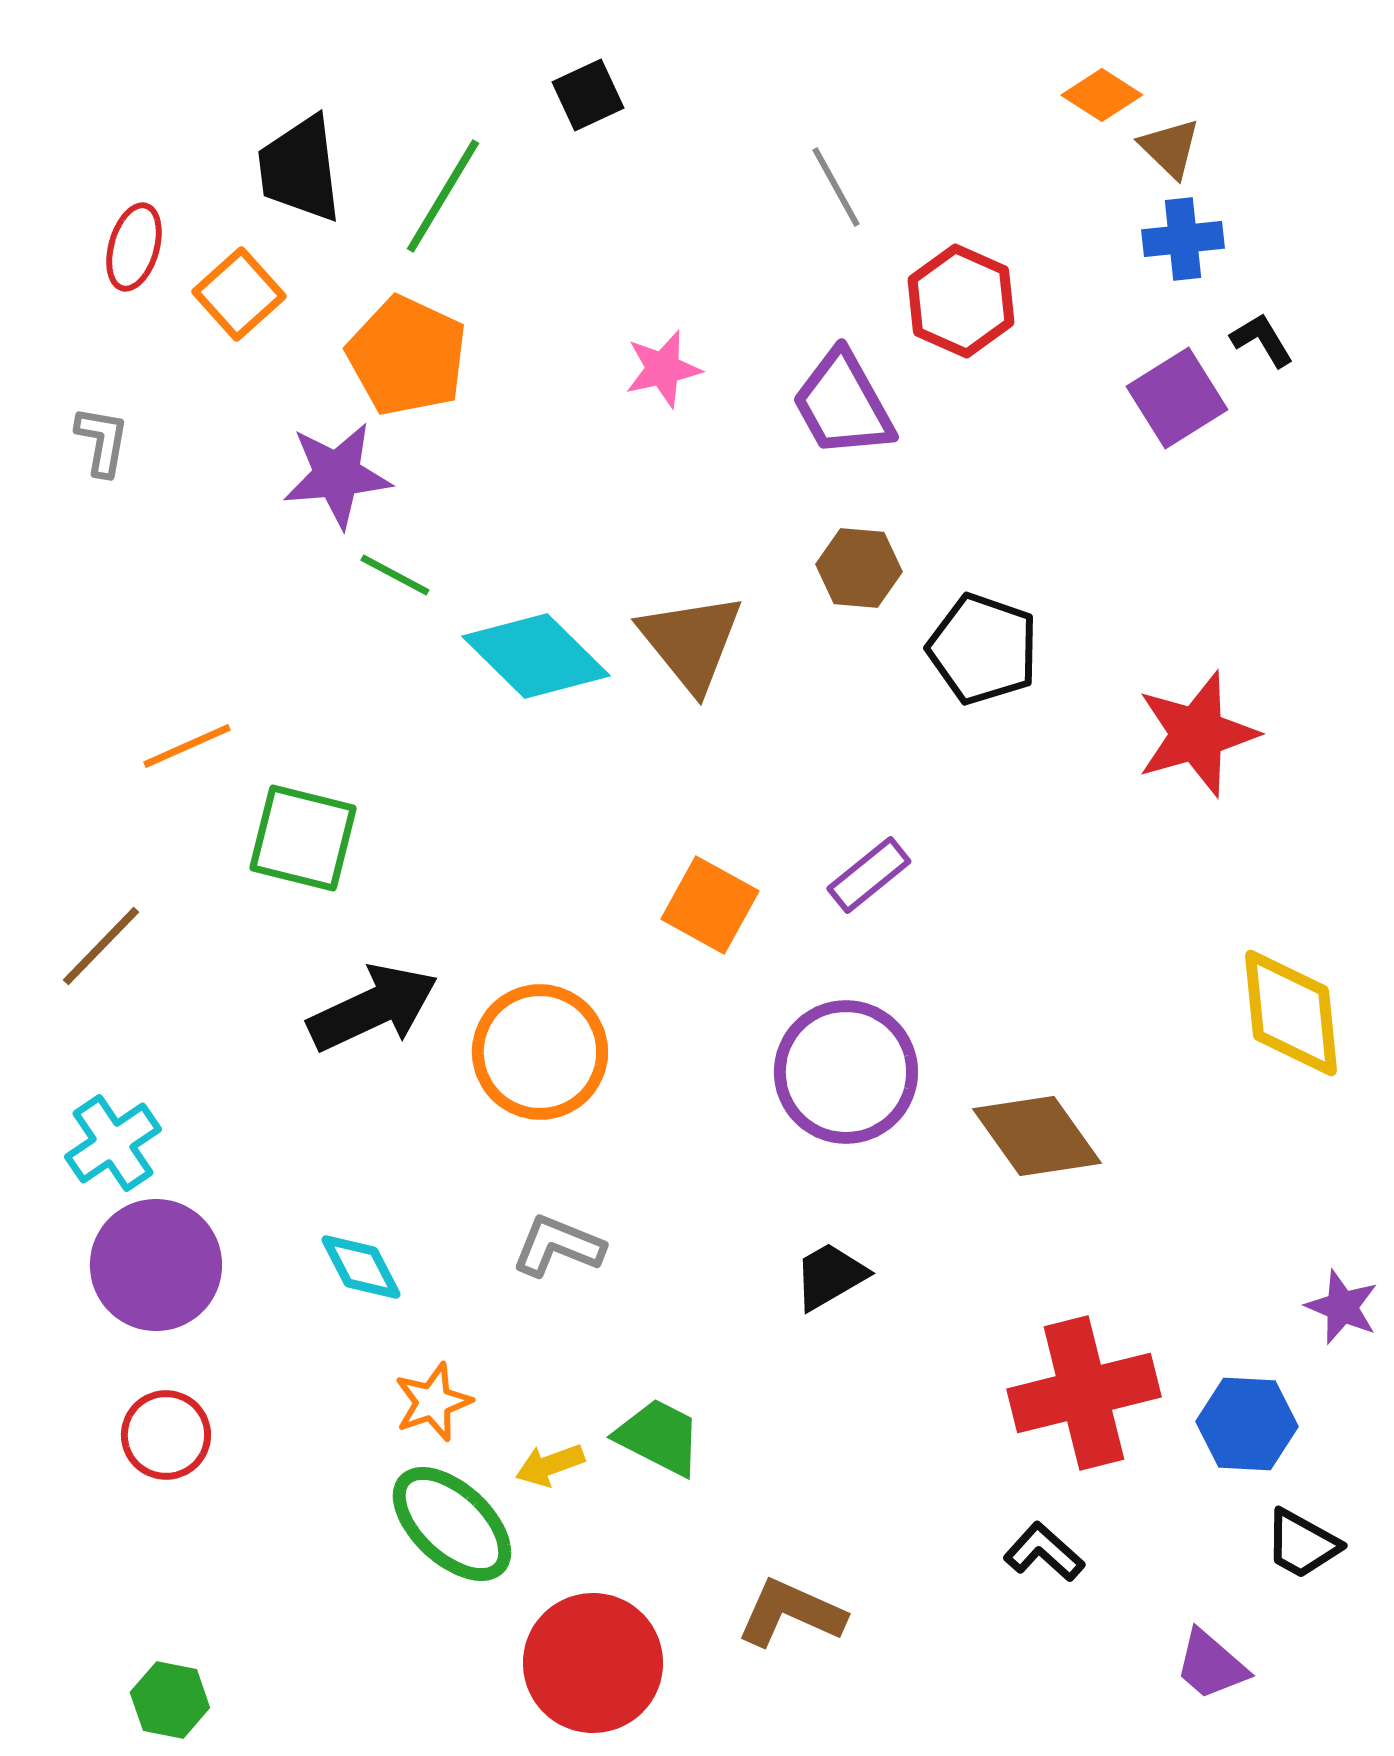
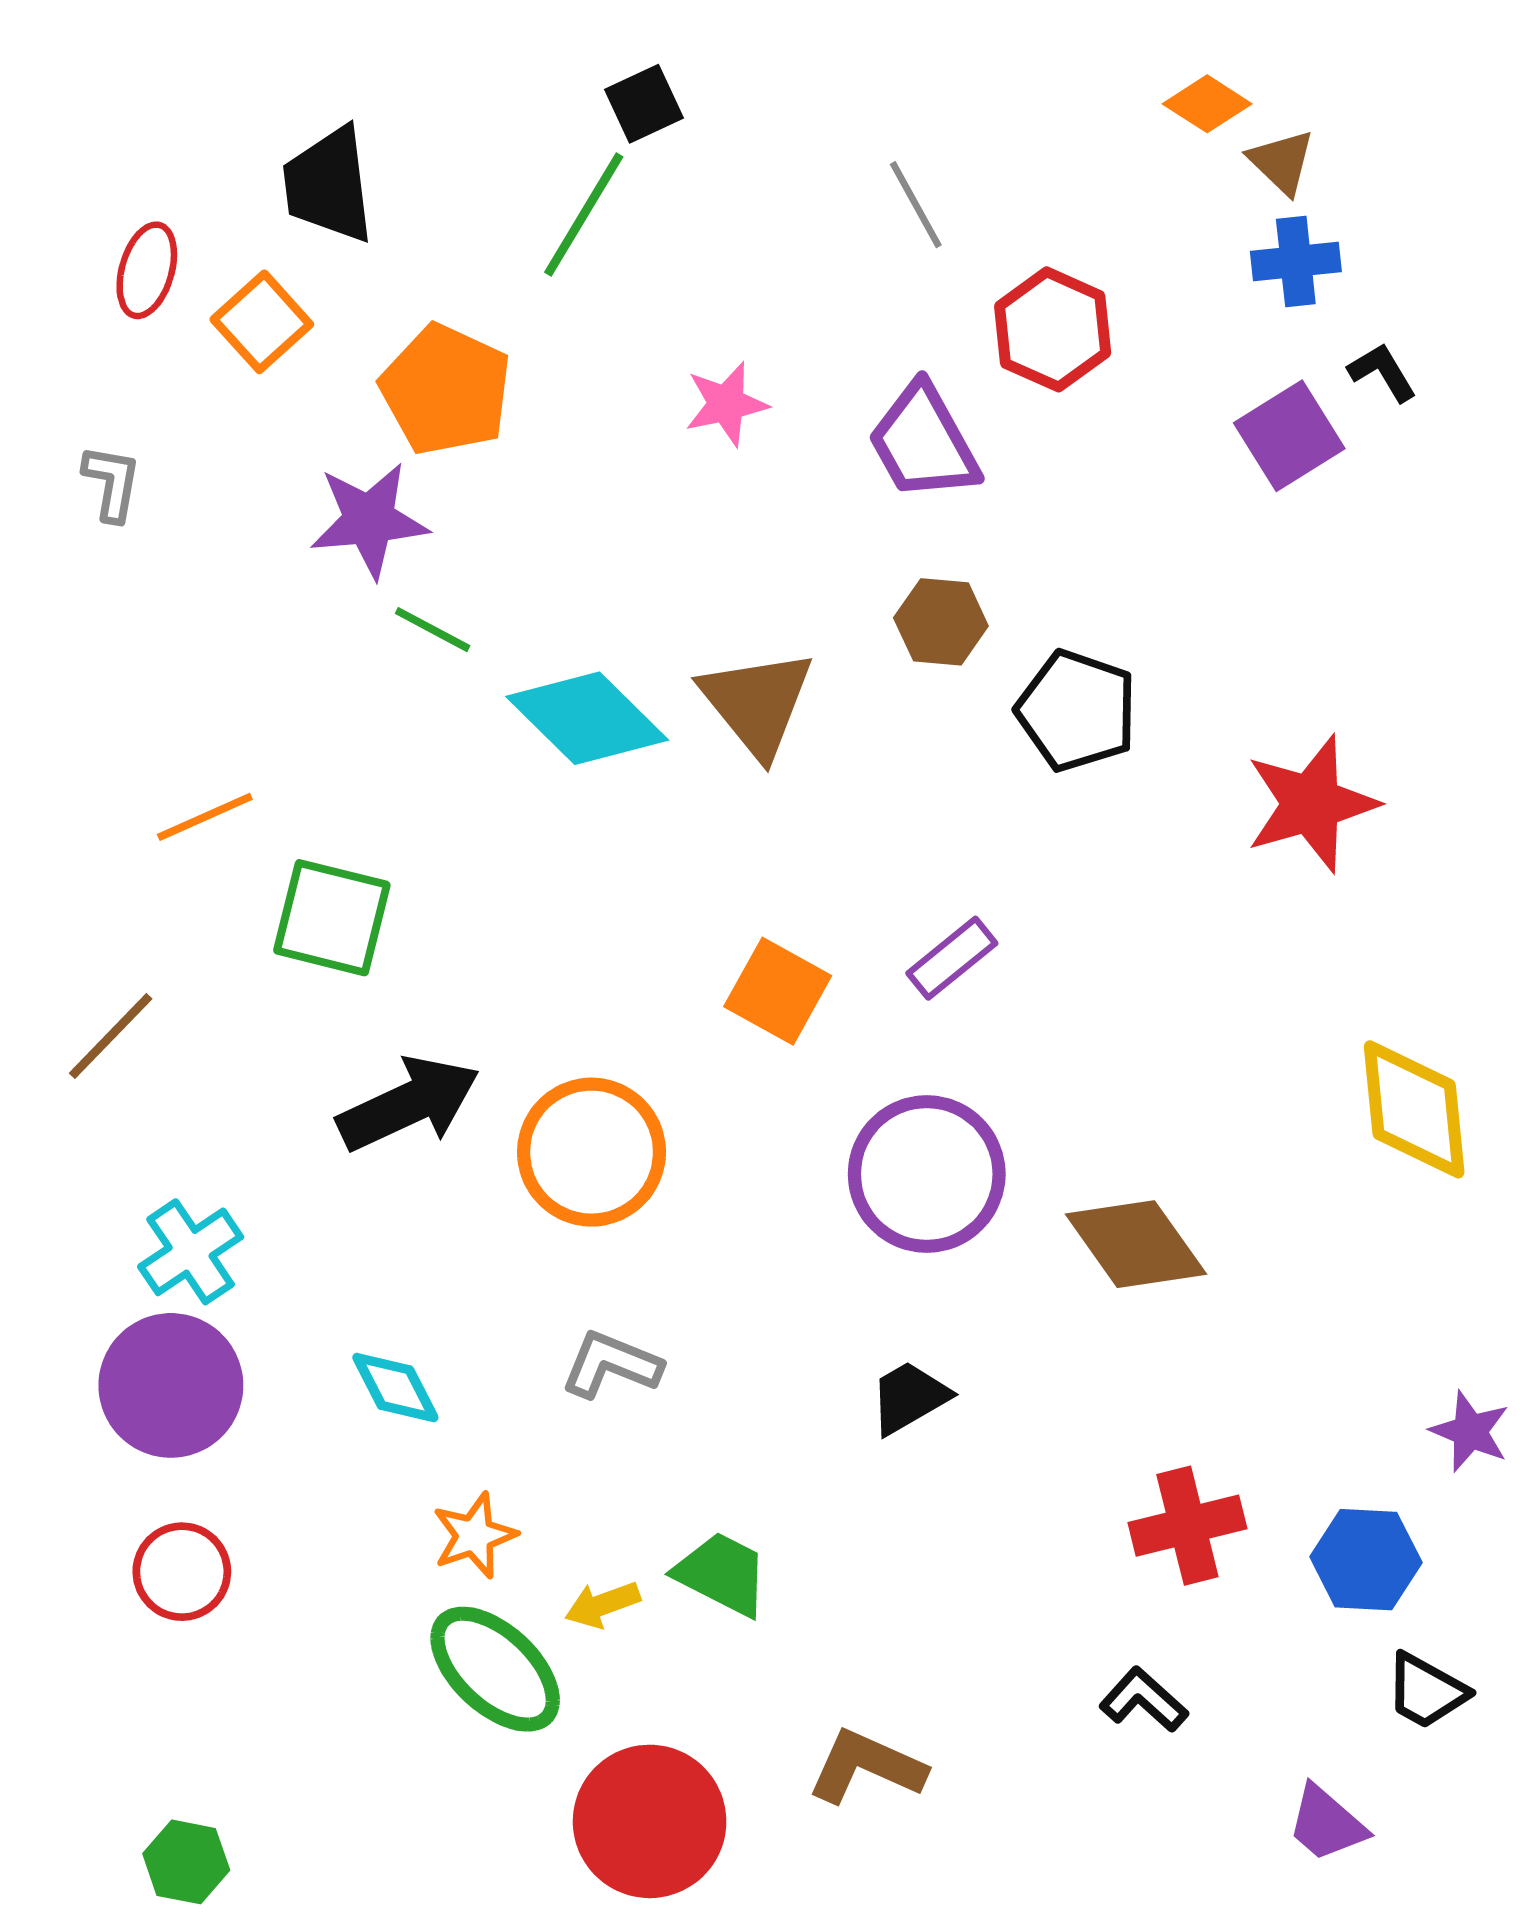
green line: (443, 196) -> (584, 214), moved
cyan cross: (113, 1143) -> (191, 1252), moved
red cross: (1084, 1393) -> (1187, 1526), size x0.7

